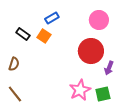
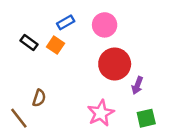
pink circle: (99, 20) -> (105, 25), moved
brown semicircle: (14, 64) -> (39, 98), moved
green square: (103, 94) -> (146, 118), moved

